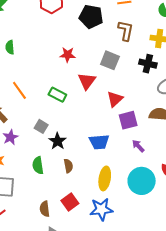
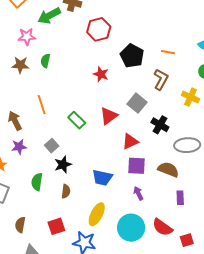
red star: (68, 55) -> (101, 74), moved
black cross: (148, 64) -> (160, 125), moved
brown semicircle: (45, 209) -> (20, 225), moved

